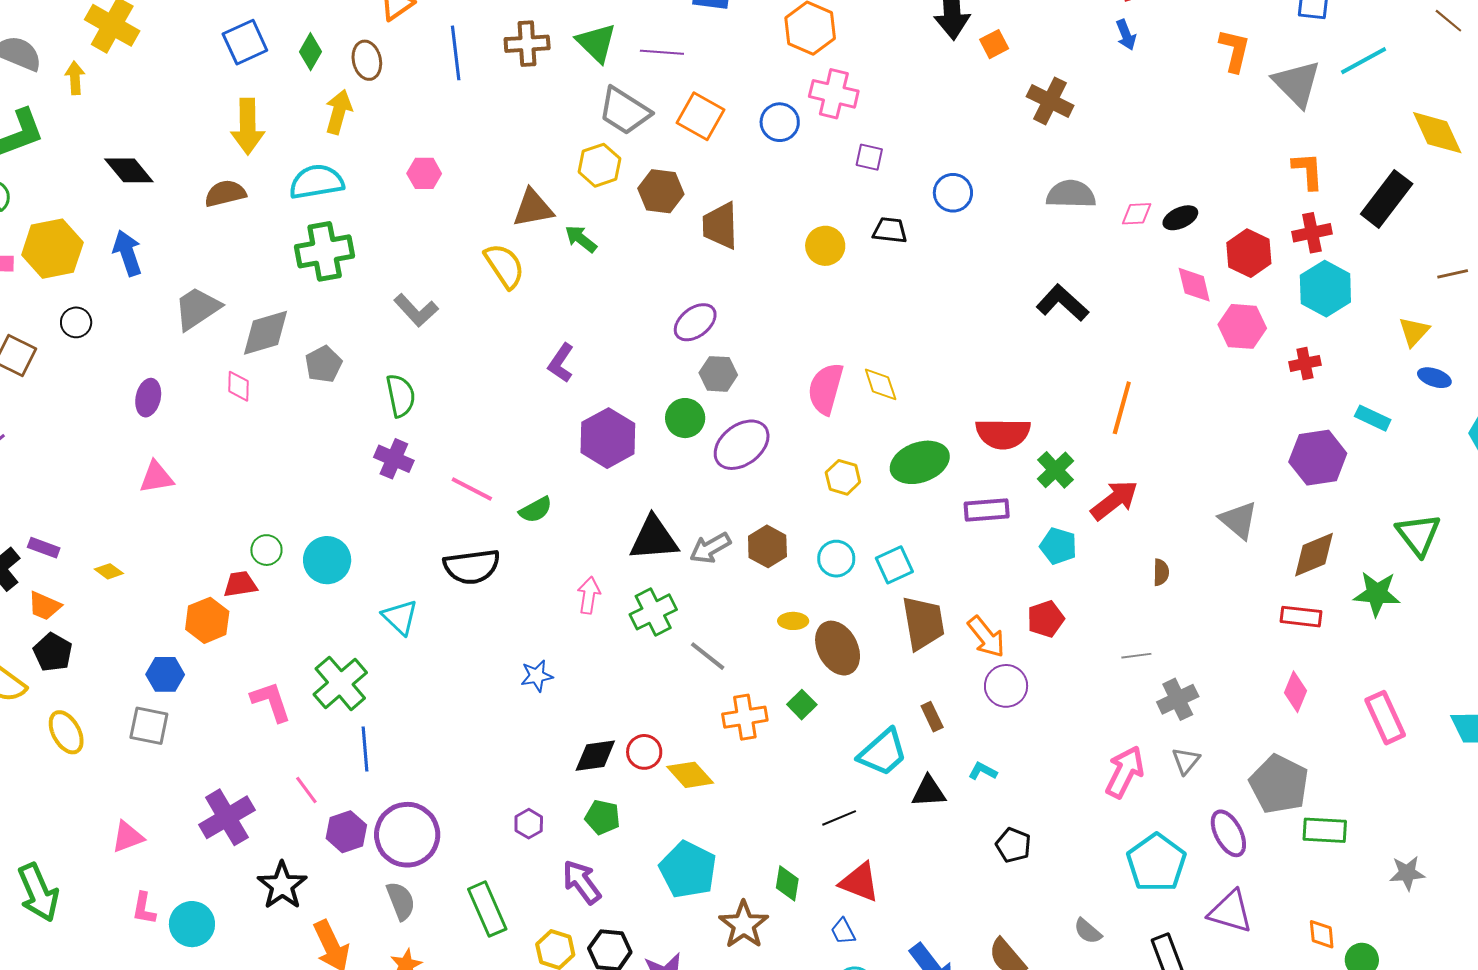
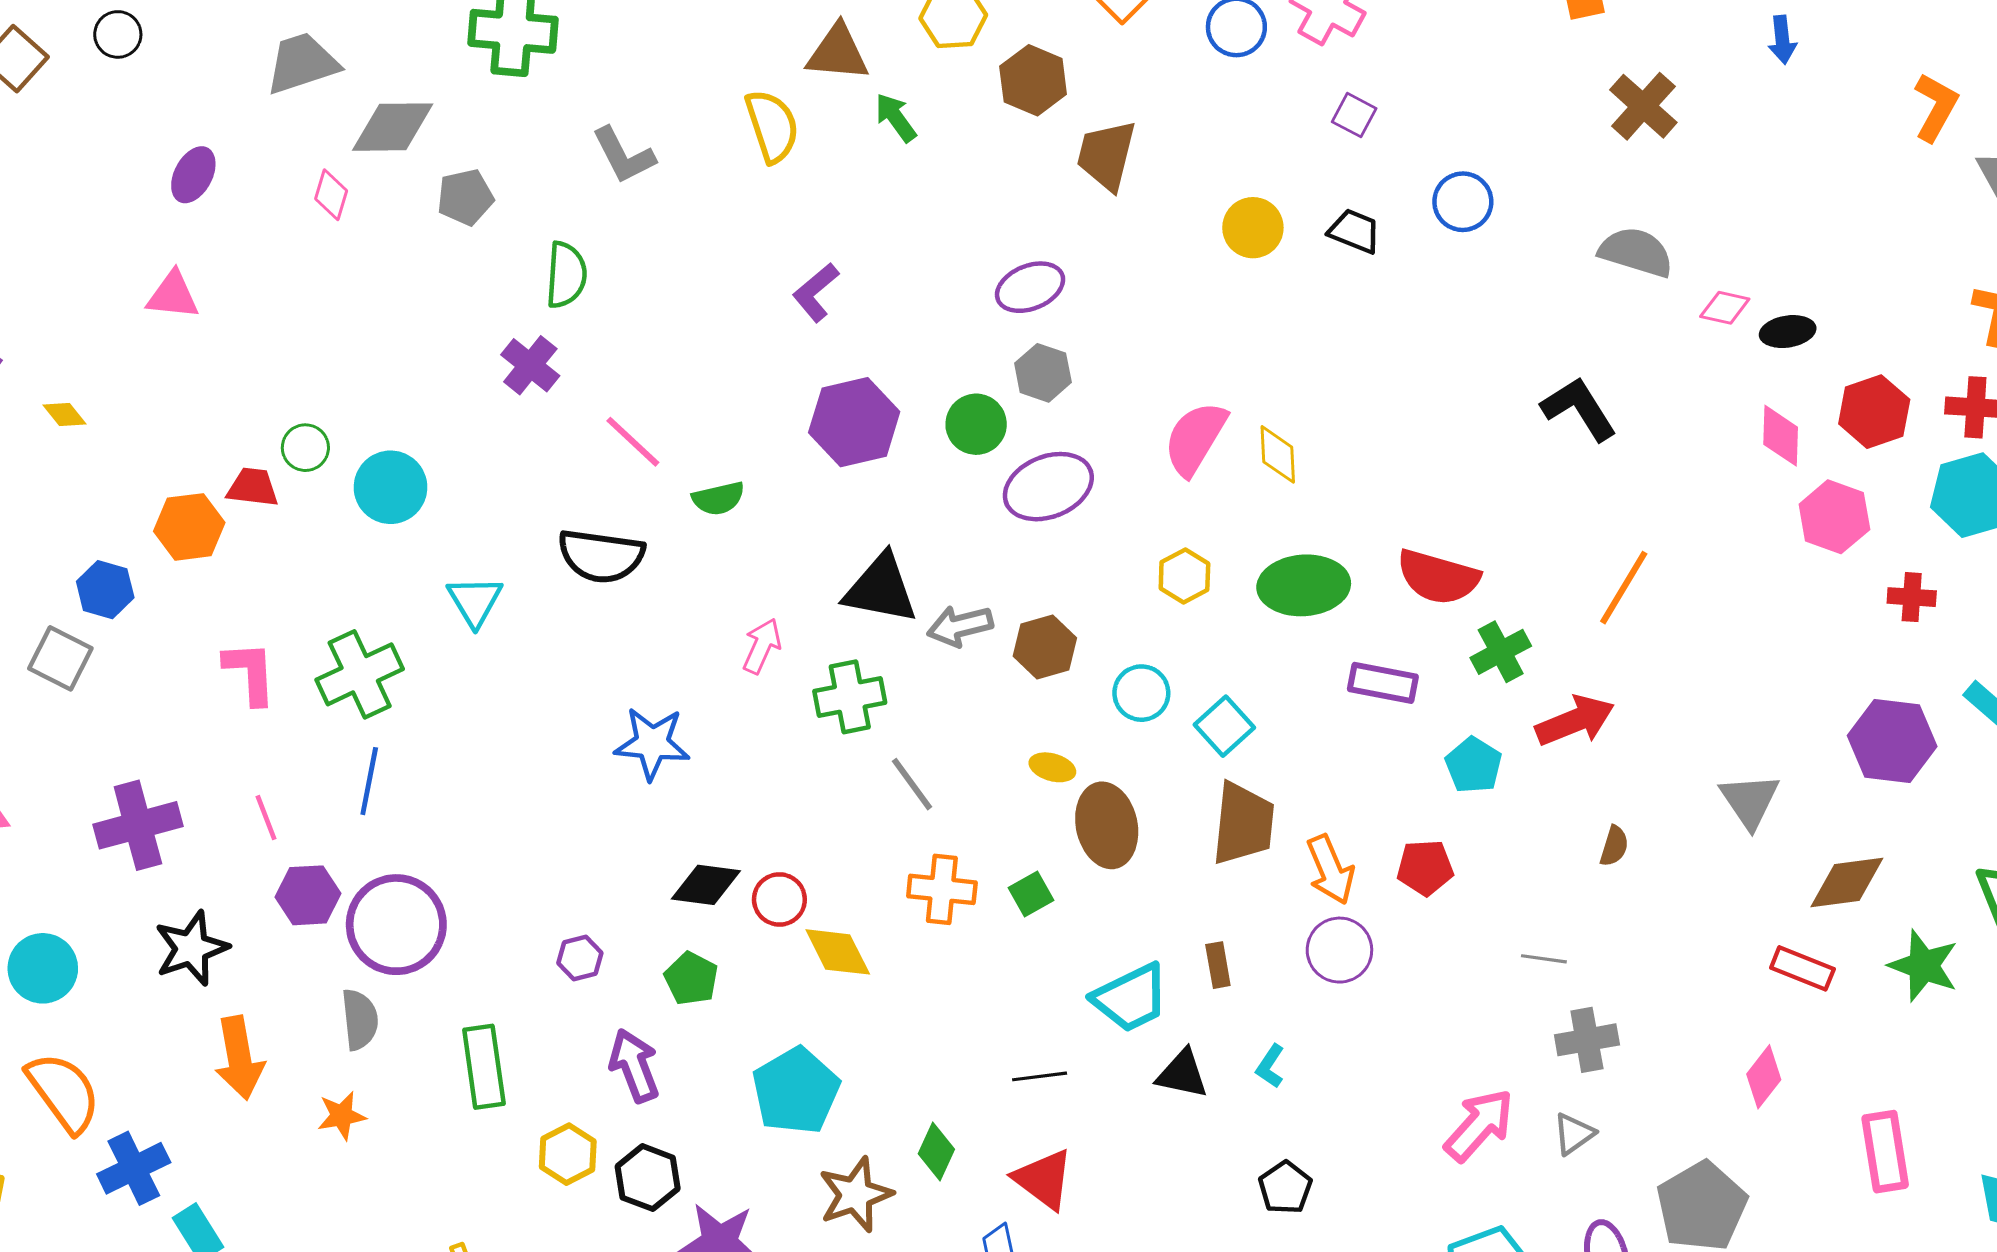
cyan square: (894, 565) -> (1224, 726), turned -33
blue star: (537, 676) -> (652, 743), size x1.5
cyan L-shape: (983, 771) -> (1270, 1066), turned -100

